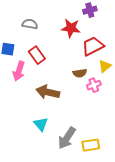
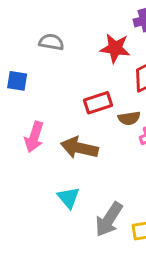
red rectangle: (37, 55) -> (98, 103), moved, turned -72
pink arrow: (19, 71) -> (34, 137), moved

